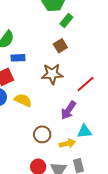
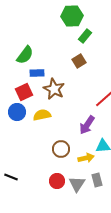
brown star: (52, 74) -> (54, 89), moved, turned 30
yellow semicircle: (23, 100) -> (42, 115), turned -36

